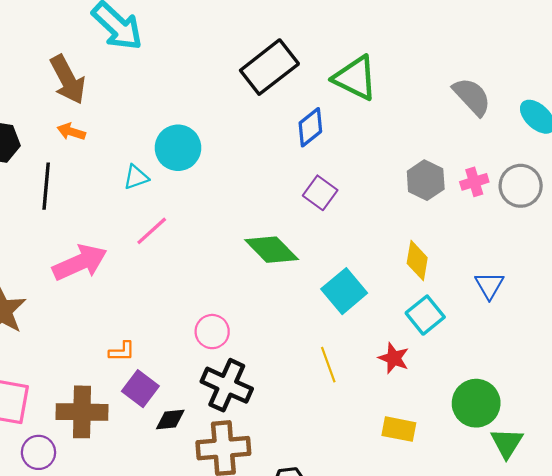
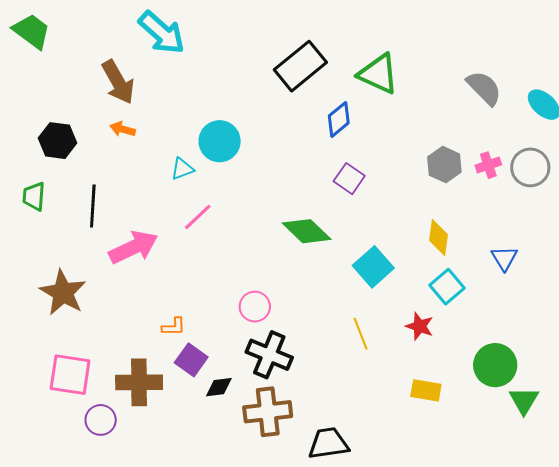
black line: (46, 186) -> (93, 206), moved

